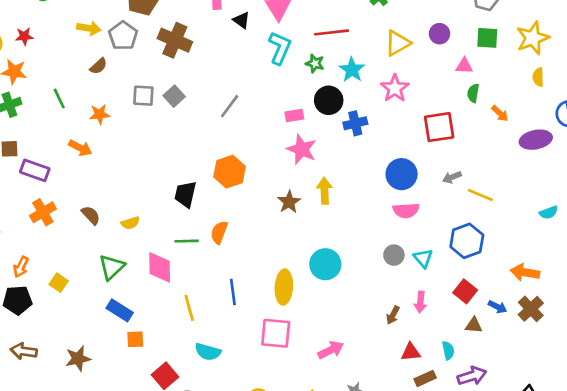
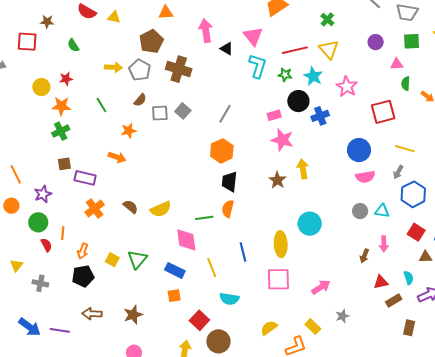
yellow triangle: (398, 43) -> (329, 49), moved, turned -35
brown semicircle: (99, 66) -> (140, 100), moved
green line: (59, 98) -> (101, 105), moved
orange hexagon: (230, 172) -> (222, 151), moved
gray arrow: (452, 177) -> (398, 172), moved, turned -32
black trapezoid: (185, 194) -> (229, 182), moved
yellow line: (480, 195) -> (405, 149), moved
yellow semicircle: (130, 223) -> (161, 209), size x1.5
cyan triangle: (423, 258) -> (382, 211), turned -35
green triangle: (112, 267) -> (137, 259), moved
blue rectangle: (120, 310) -> (175, 270), moved

